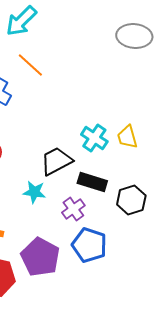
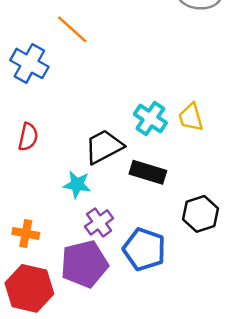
black hexagon: (131, 200) -> (201, 214), moved
purple cross: (73, 209) -> (99, 222), moved
purple pentagon: (40, 257) -> (84, 264), turned 30

